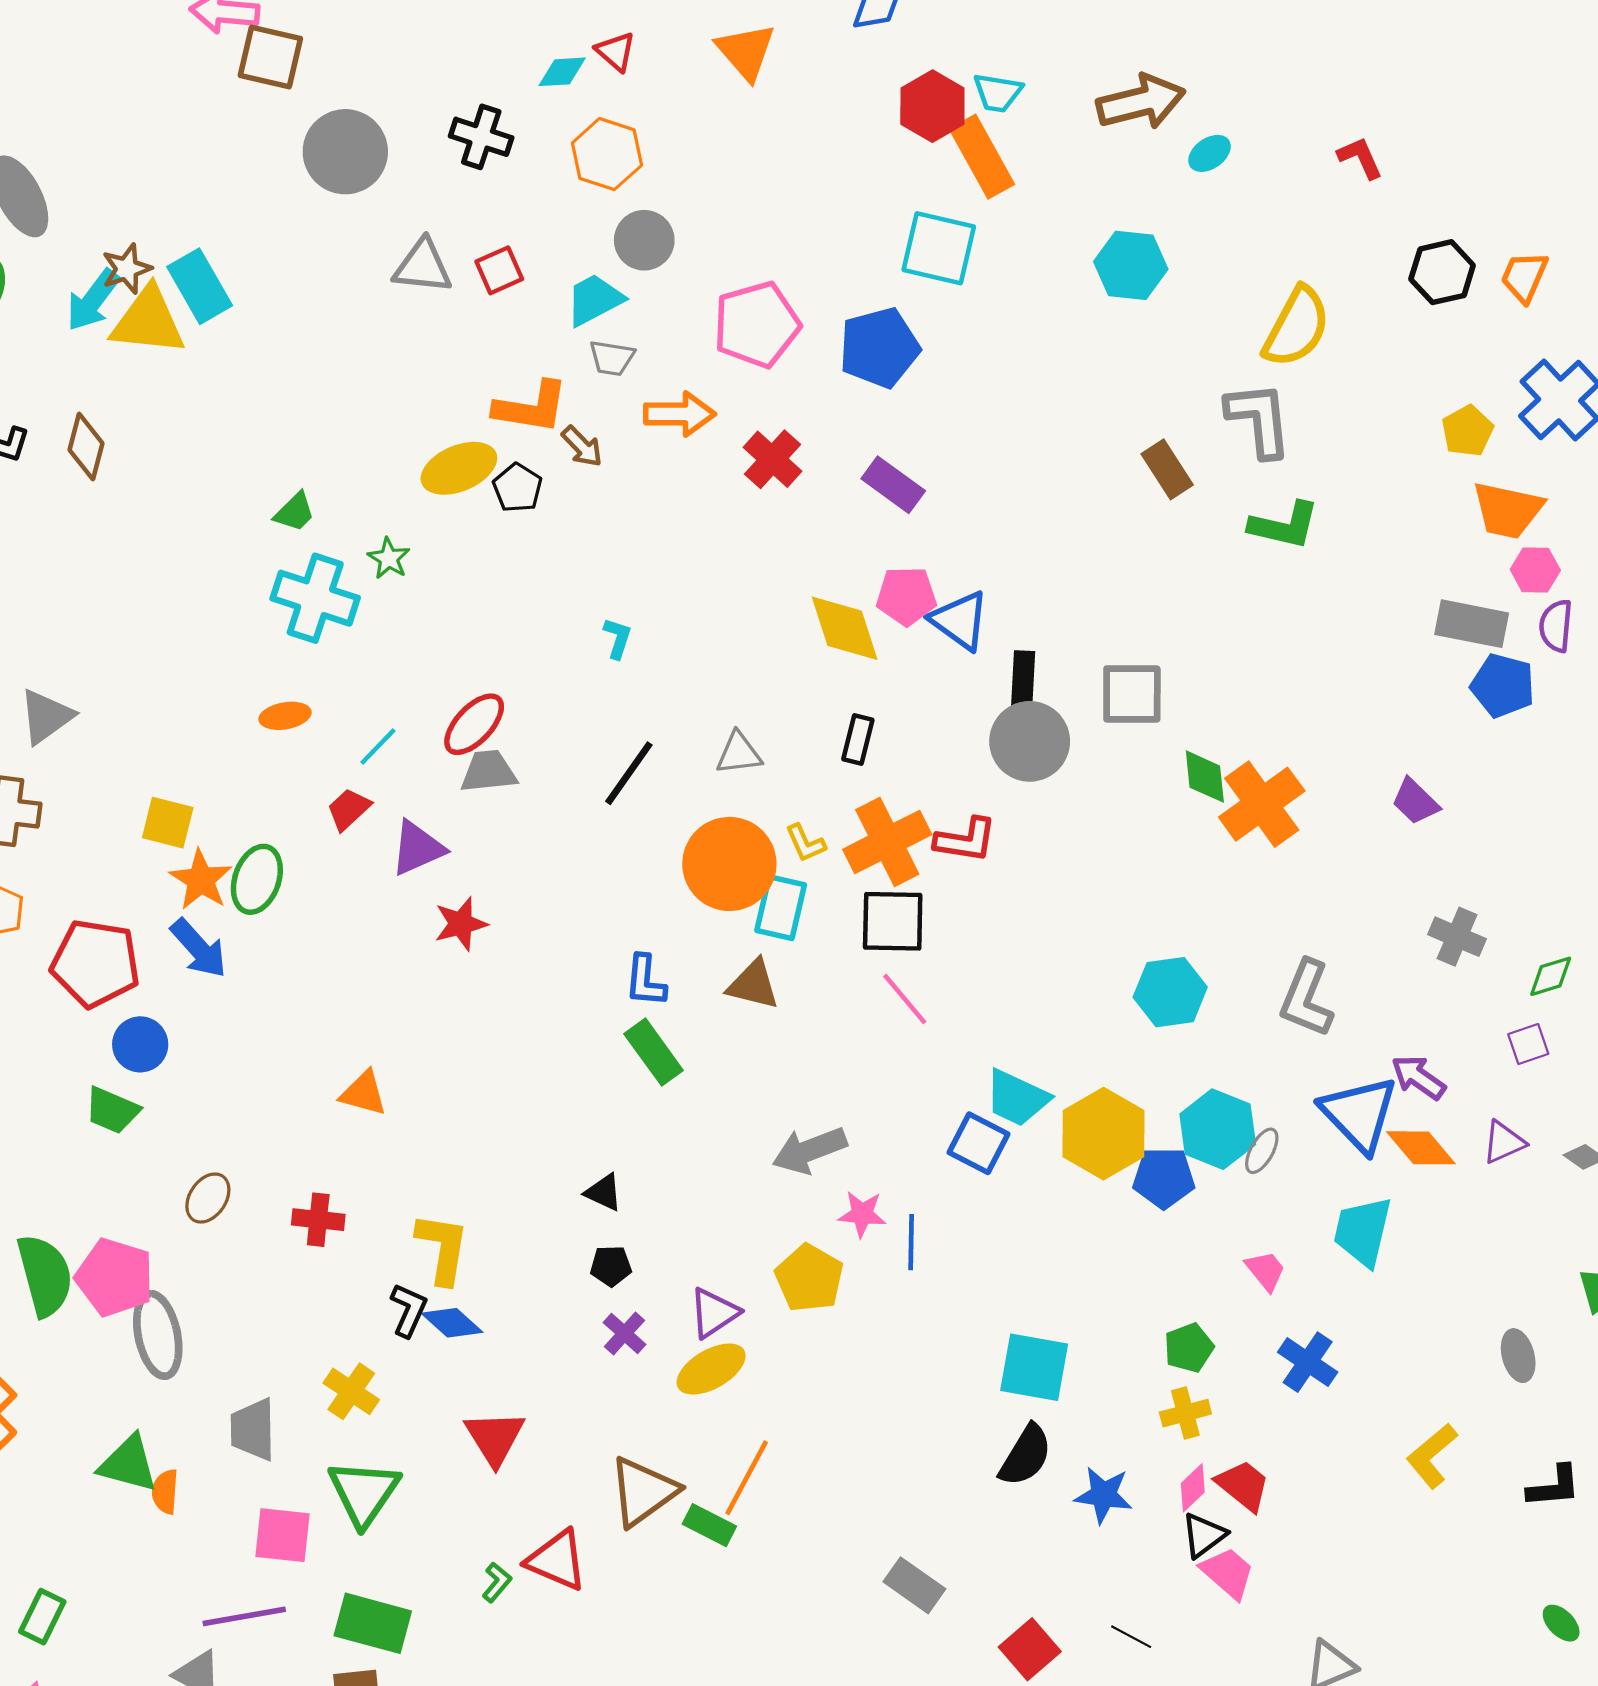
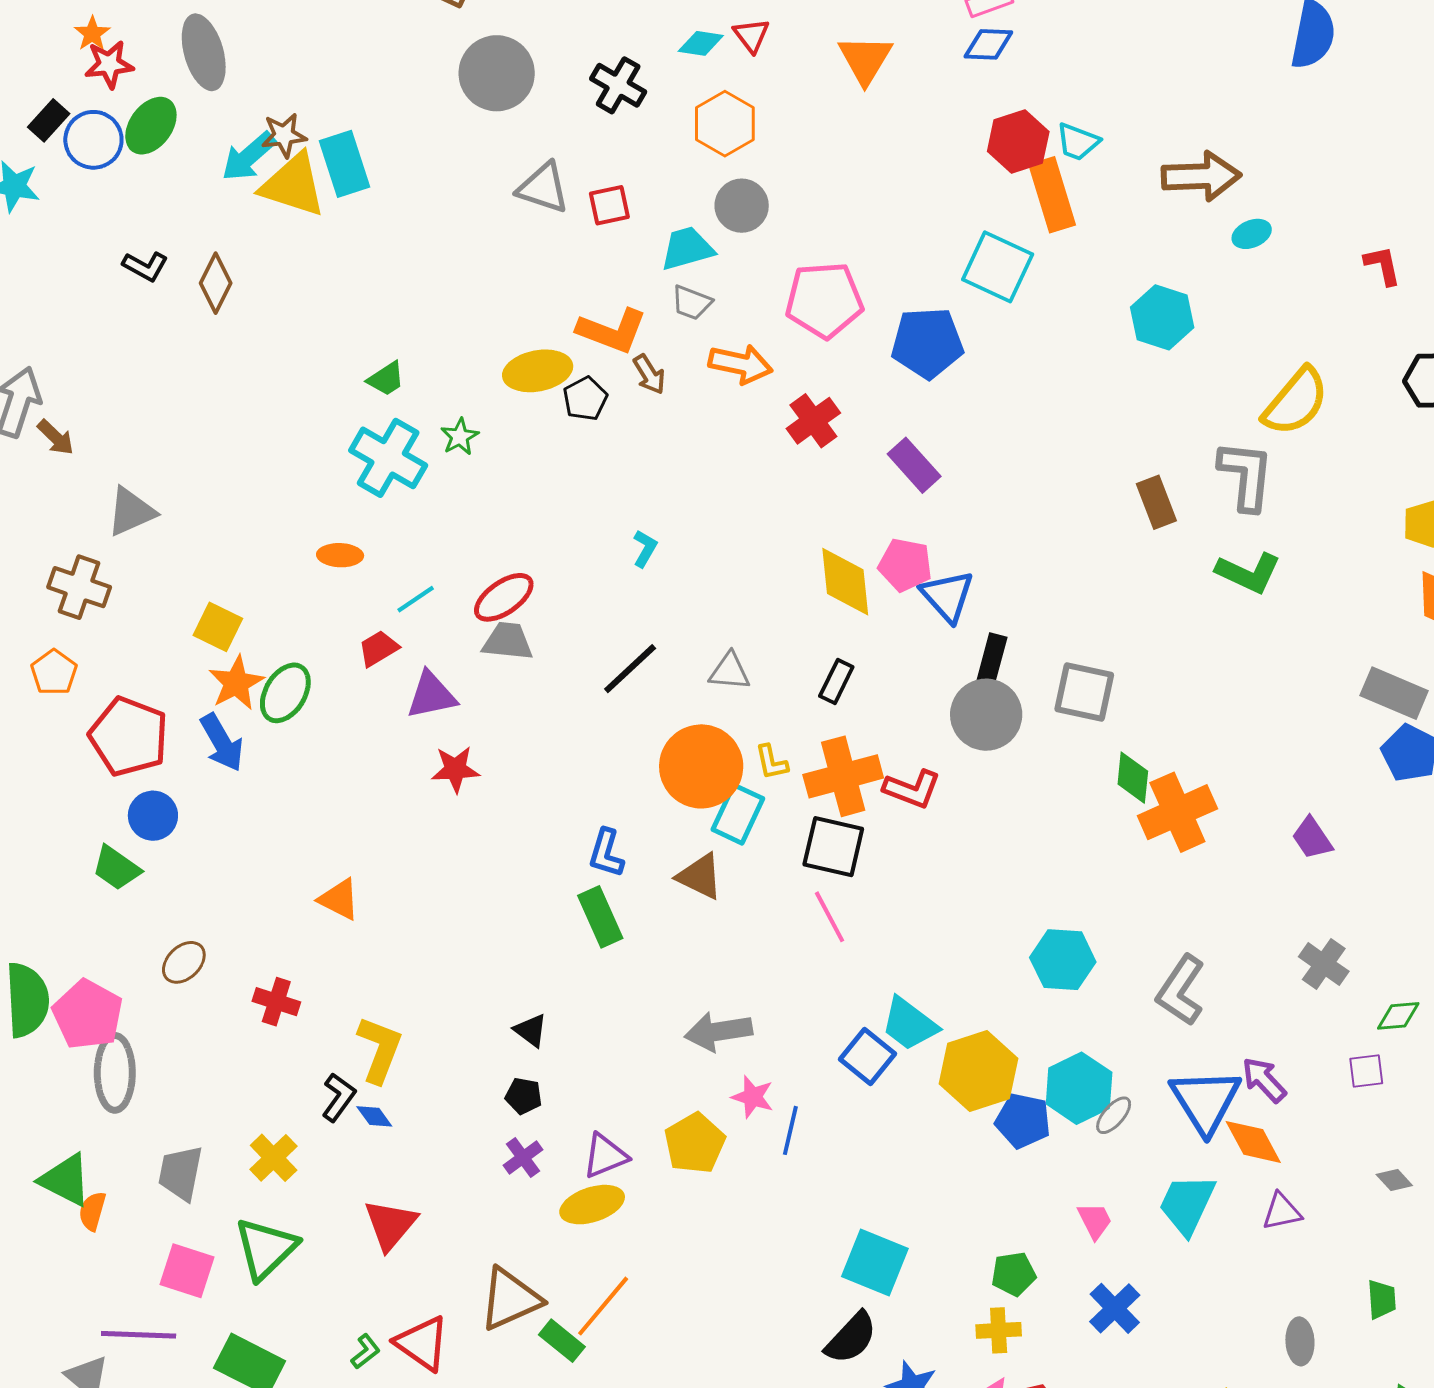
purple triangle: (1504, 1142) -> (1282, 1212), moved
blue diamond: (452, 1323) -> (374, 1116), size x0.7

